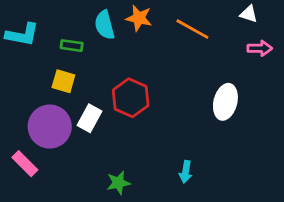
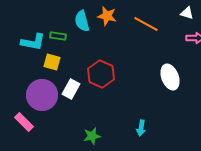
cyan L-shape: (22, 35) -> (33, 42), moved
white ellipse: (225, 102) -> (170, 77), turned -35

